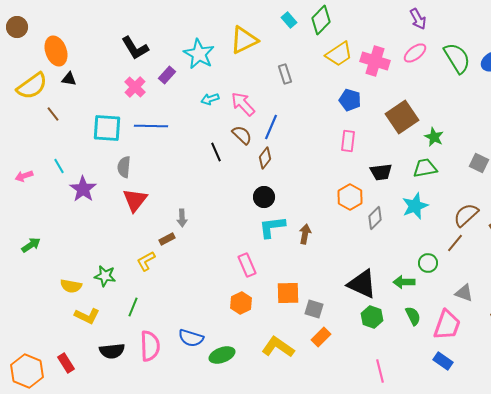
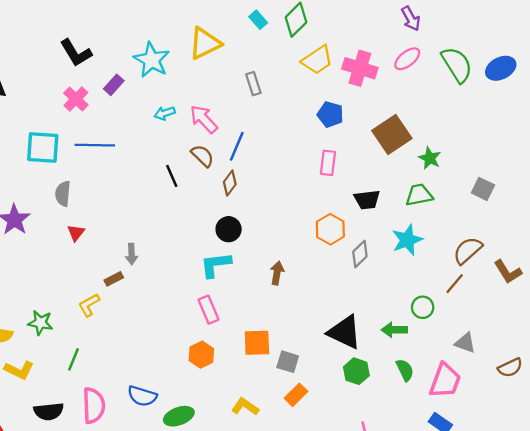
red triangle: (135, 200) -> (76, 233), size x0.6
cyan L-shape: (272, 227) -> (216, 265), moved
yellow L-shape: (278, 347) -> (245, 407), size x0.7

